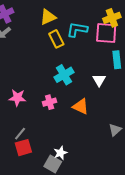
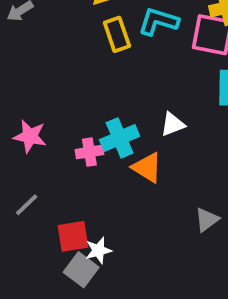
cyan cross: (64, 75) -> (120, 138), moved
white triangle: (99, 80) -> (173, 124), moved, turned 32
red square: (23, 148) -> (73, 236), moved

